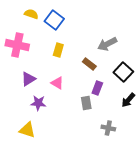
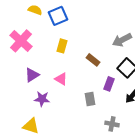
blue square: (54, 20) -> (58, 16), turned 30
gray arrow: (107, 44) -> (122, 40), moved
pink cross: (17, 45) -> (21, 41), turned 30
purple rectangle: (97, 88) -> (109, 84), moved

